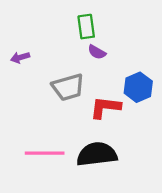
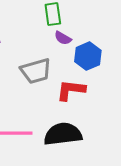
blue hexagon: (138, 87) -> (88, 56), moved

